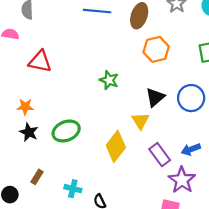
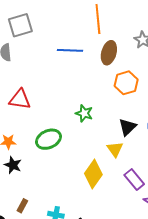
green ellipse: (66, 131) -> (49, 139), moved

